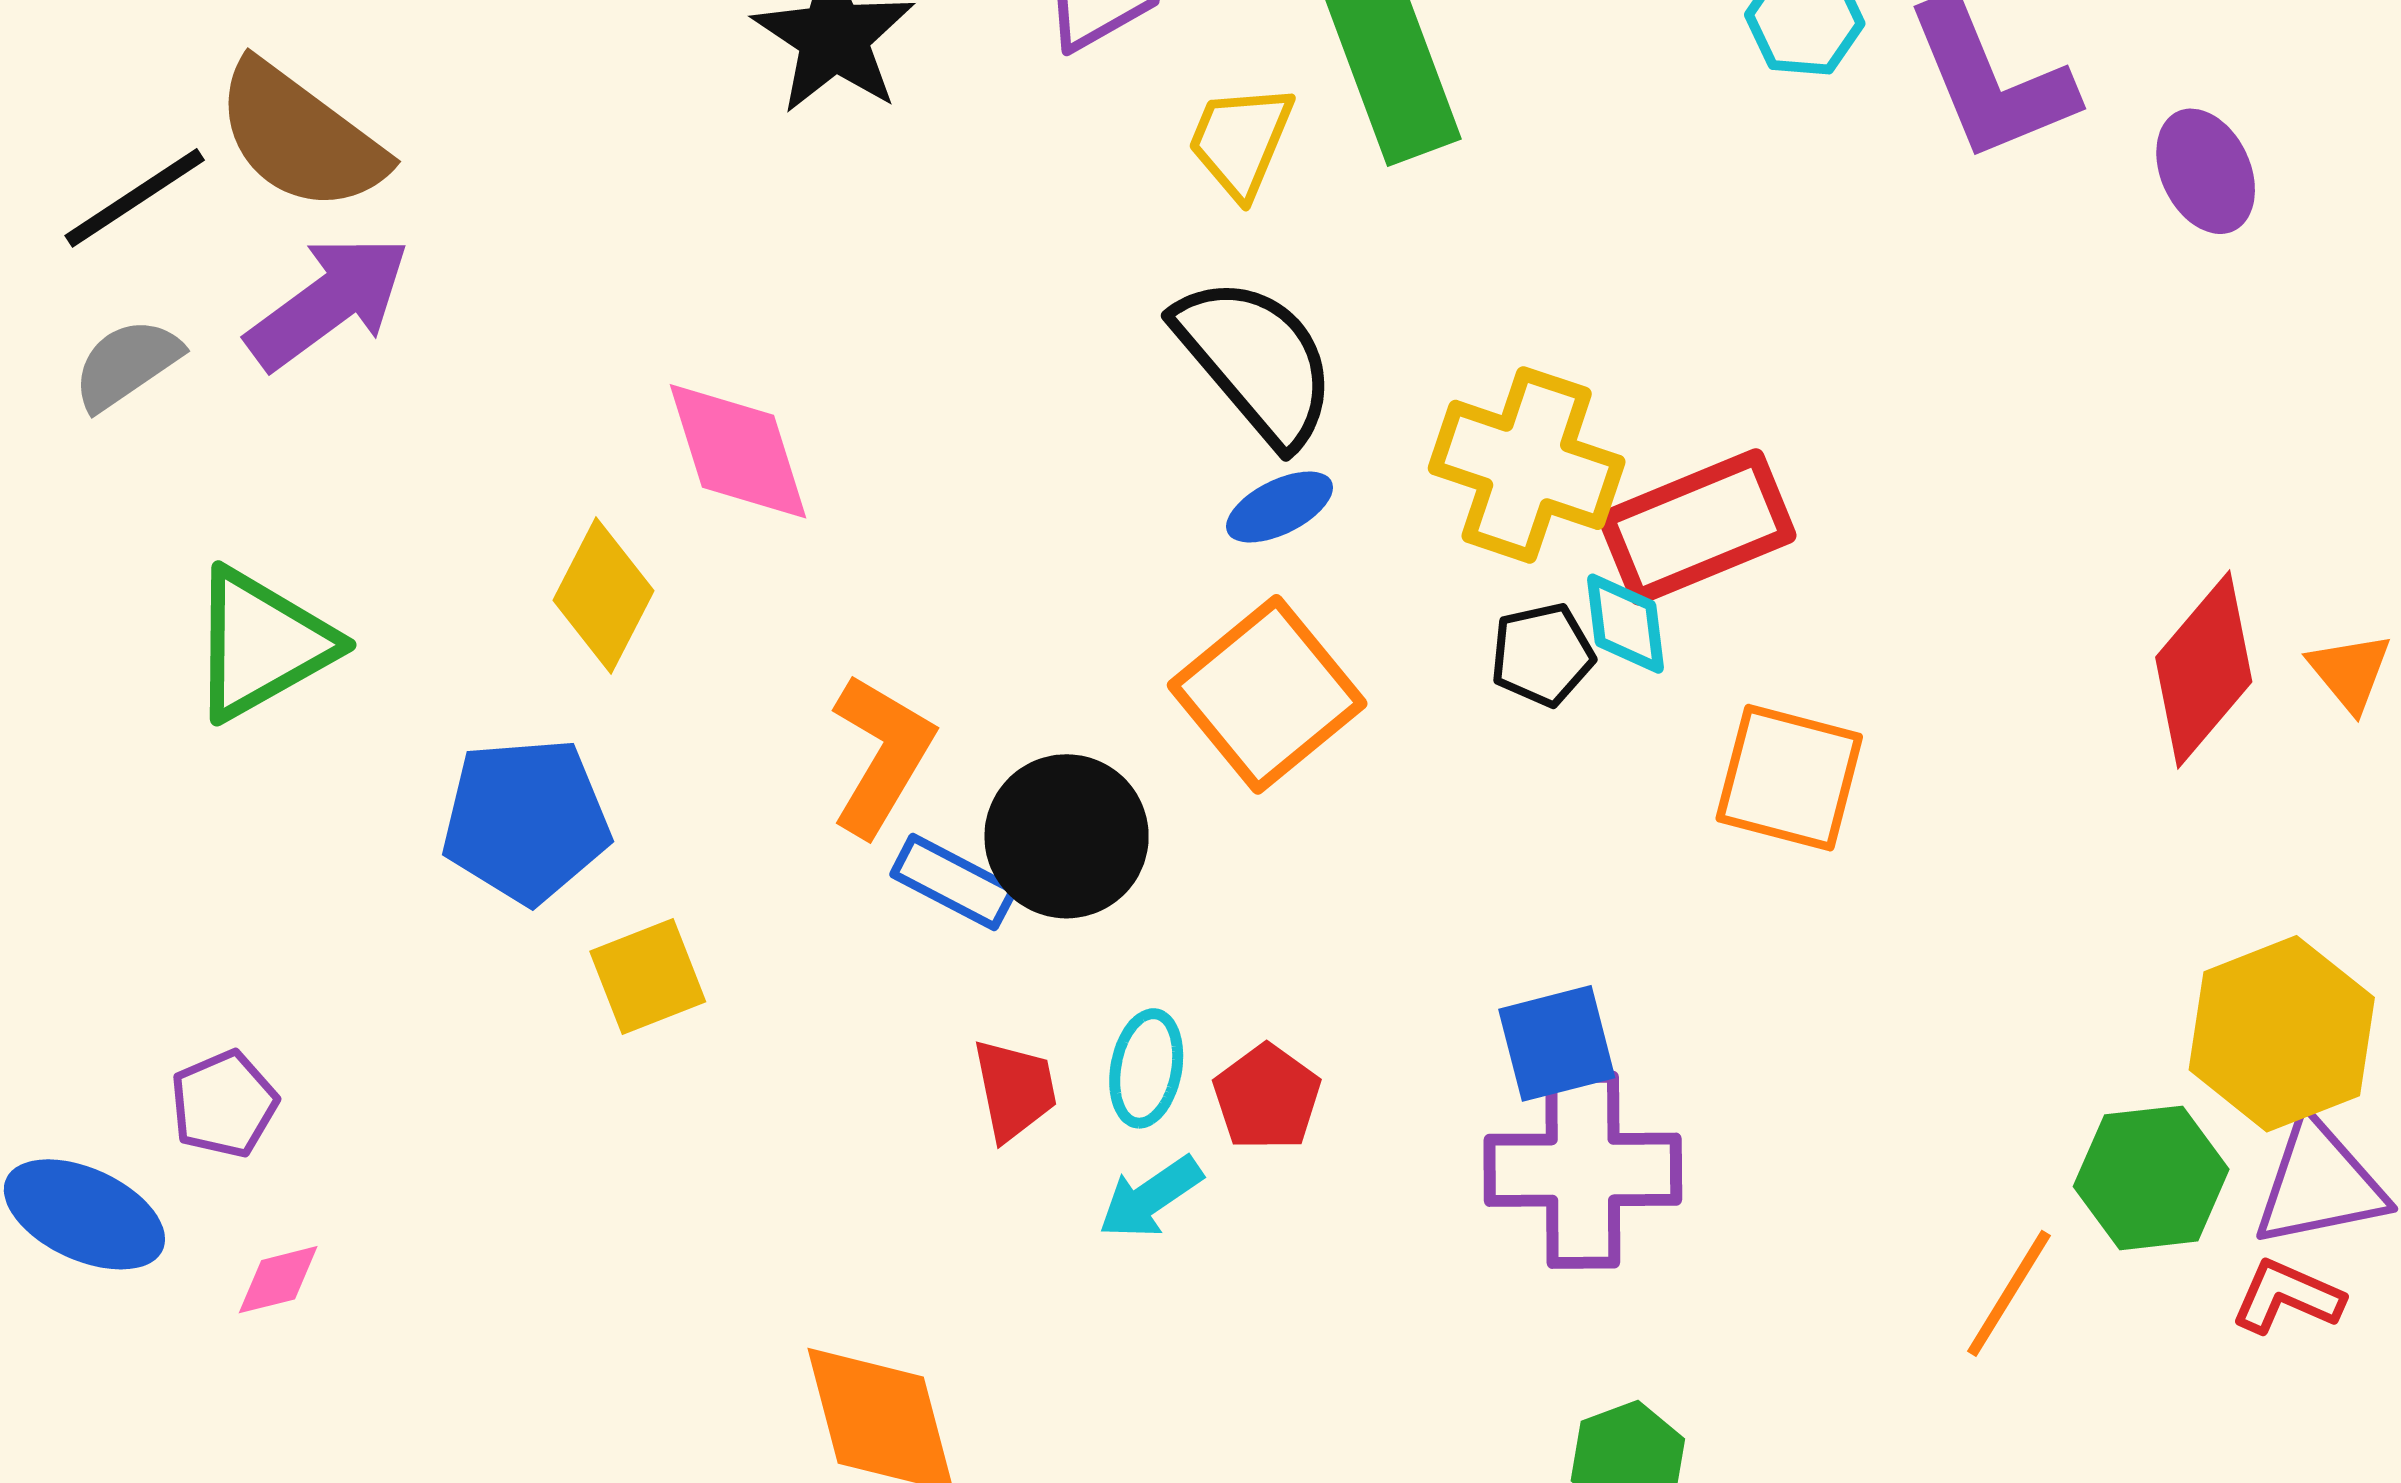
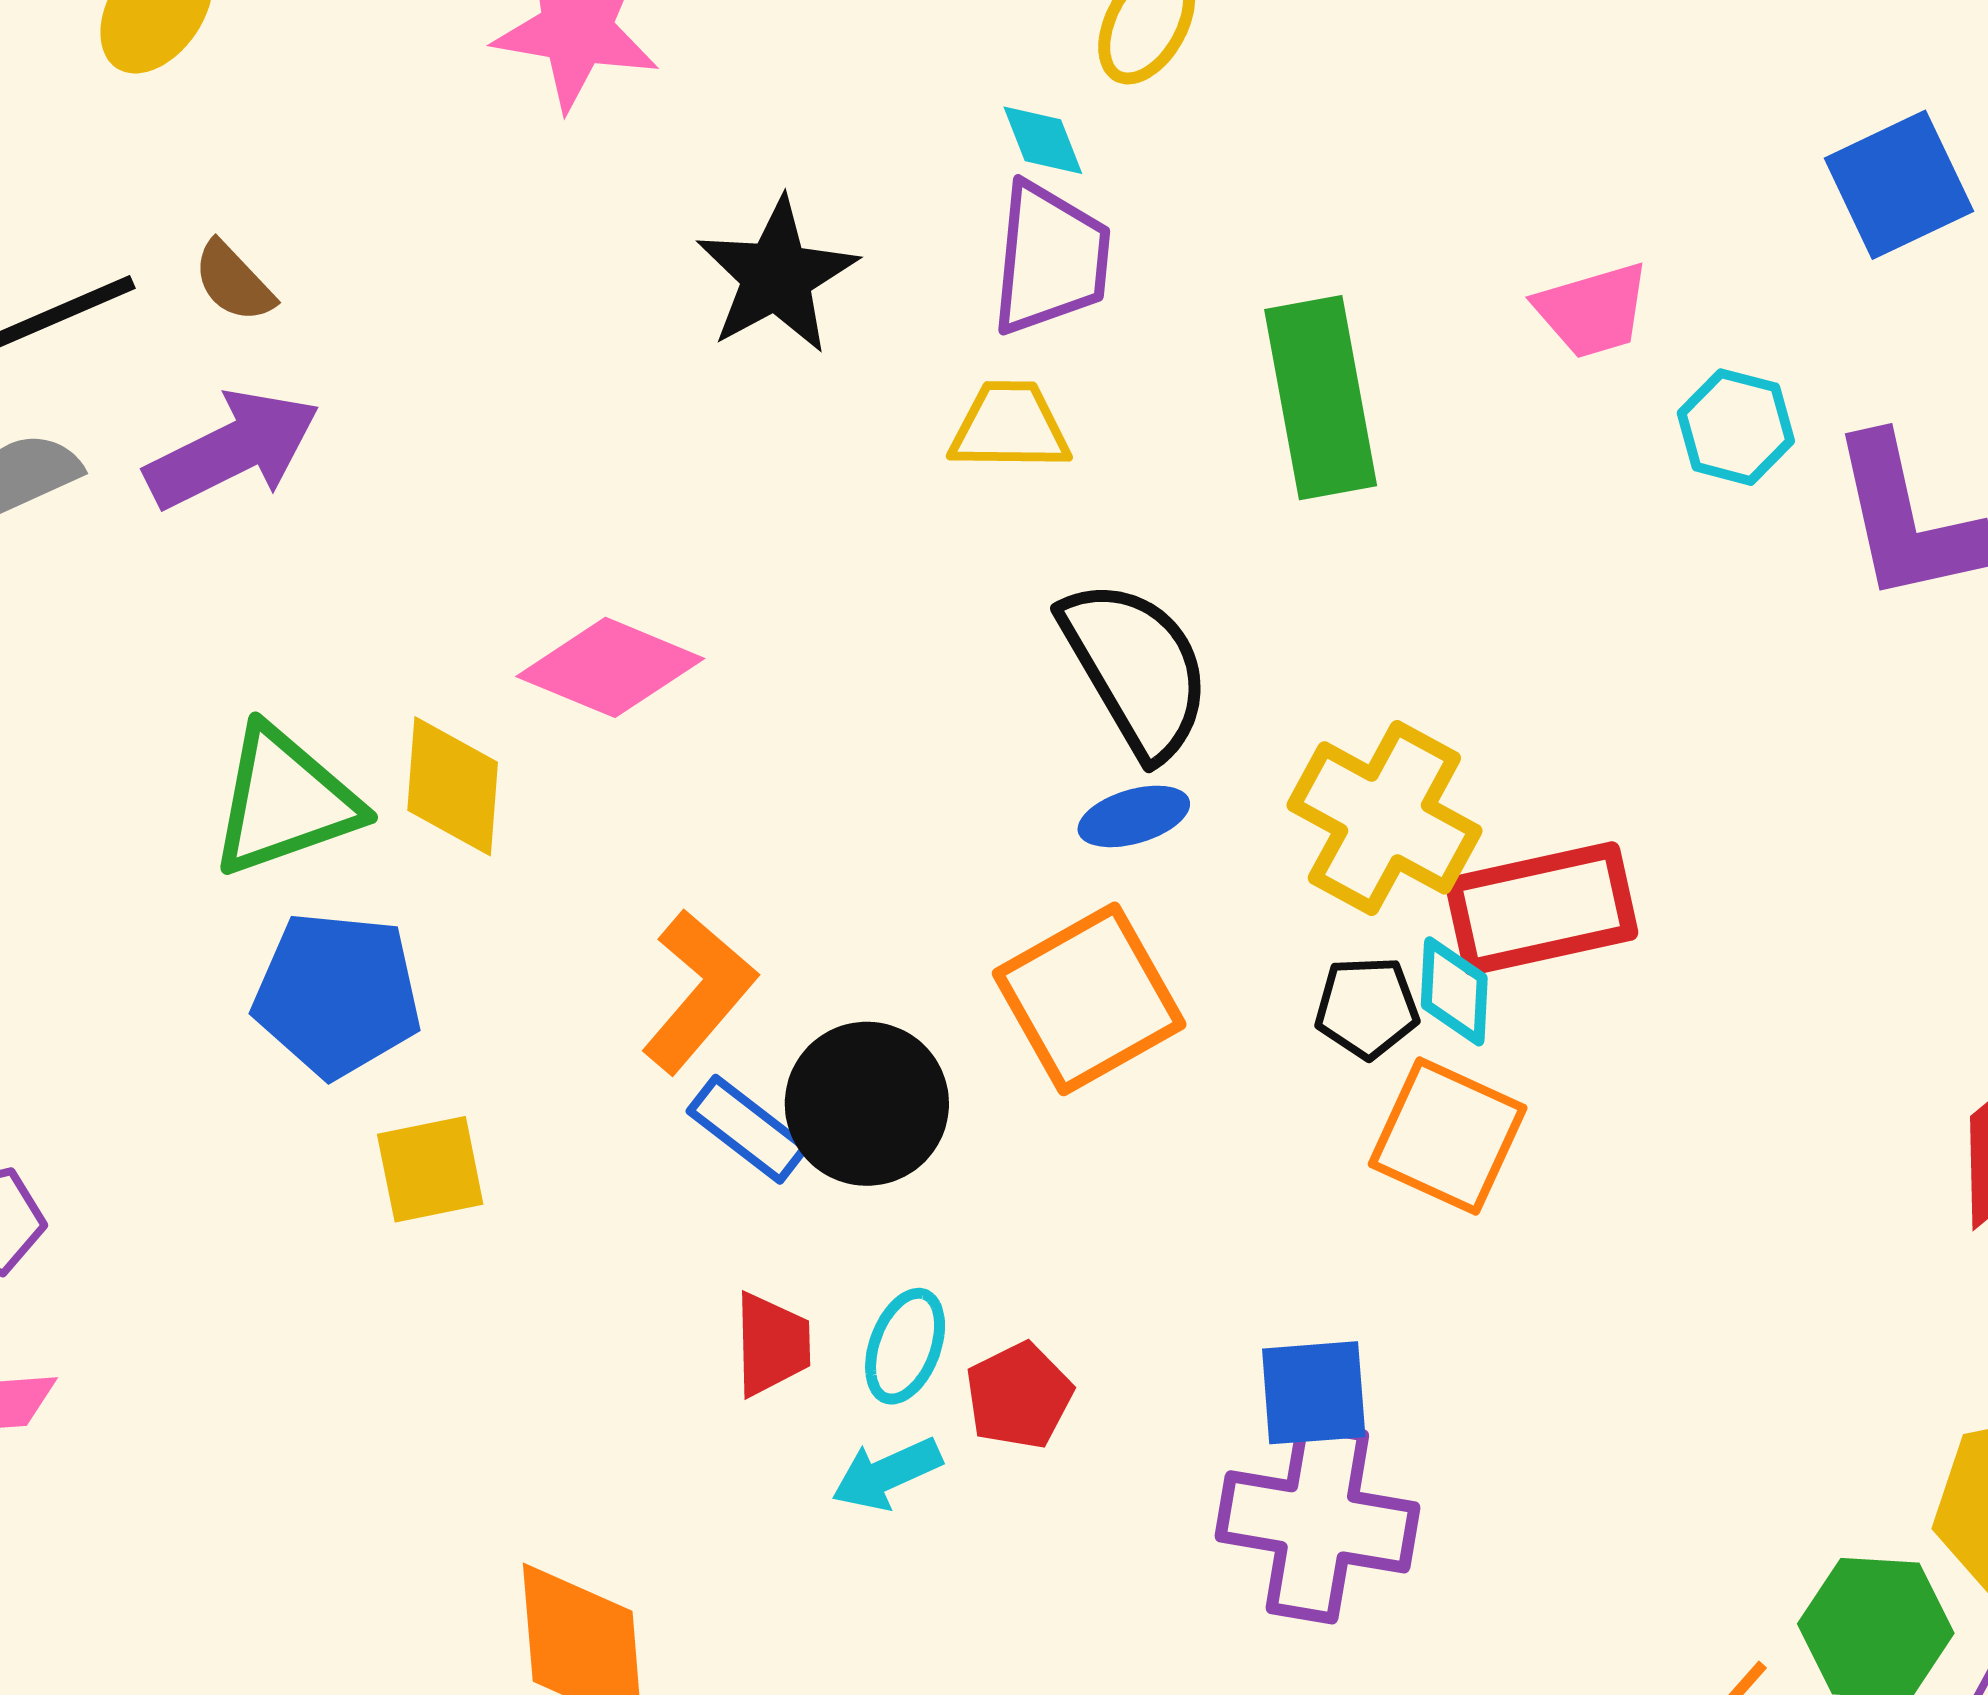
brown semicircle: (300, 137) -> (234, 282), size x0.5
yellow trapezoid: (1241, 141) -> (1010, 427), moved, turned 58
pink diamond: (738, 451) -> (610, 667), turned -60
yellow diamond: (603, 596) -> (453, 786), turned -33
green triangle: (262, 644) -> (285, 801), moved
orange square: (1789, 778) -> (1448, 1136), moved

